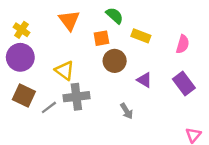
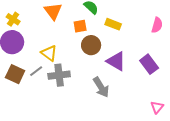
pink semicircle: (183, 44) -> (157, 25), moved
purple triangle: (144, 80) -> (116, 61), size x1.5
gray line: (49, 107) -> (36, 71), moved
gray arrow: (127, 111) -> (101, 87), size x1.5

